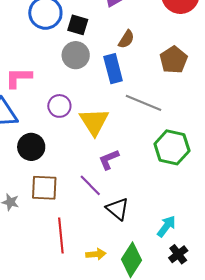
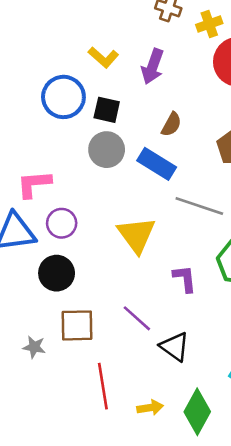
blue rectangle: (113, 69) -> (157, 164), turned -40
purple circle: (59, 106) -> (62, 223), moved
purple L-shape: (109, 159) -> (185, 279), moved, turned 110

